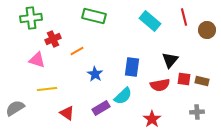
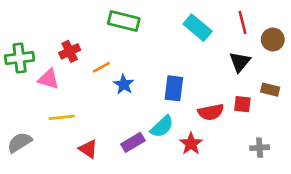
green cross: (31, 18) -> (20, 58), moved
black triangle: (170, 60) -> (240, 62), moved
blue star: (95, 74) -> (124, 84), moved
brown rectangle: (202, 81) -> (270, 90), moved
red star: (152, 119) -> (191, 144), moved

